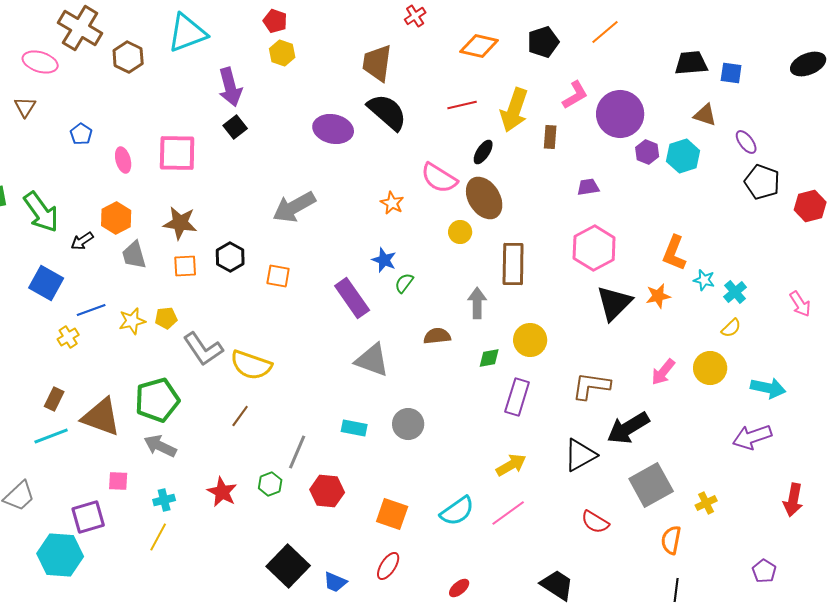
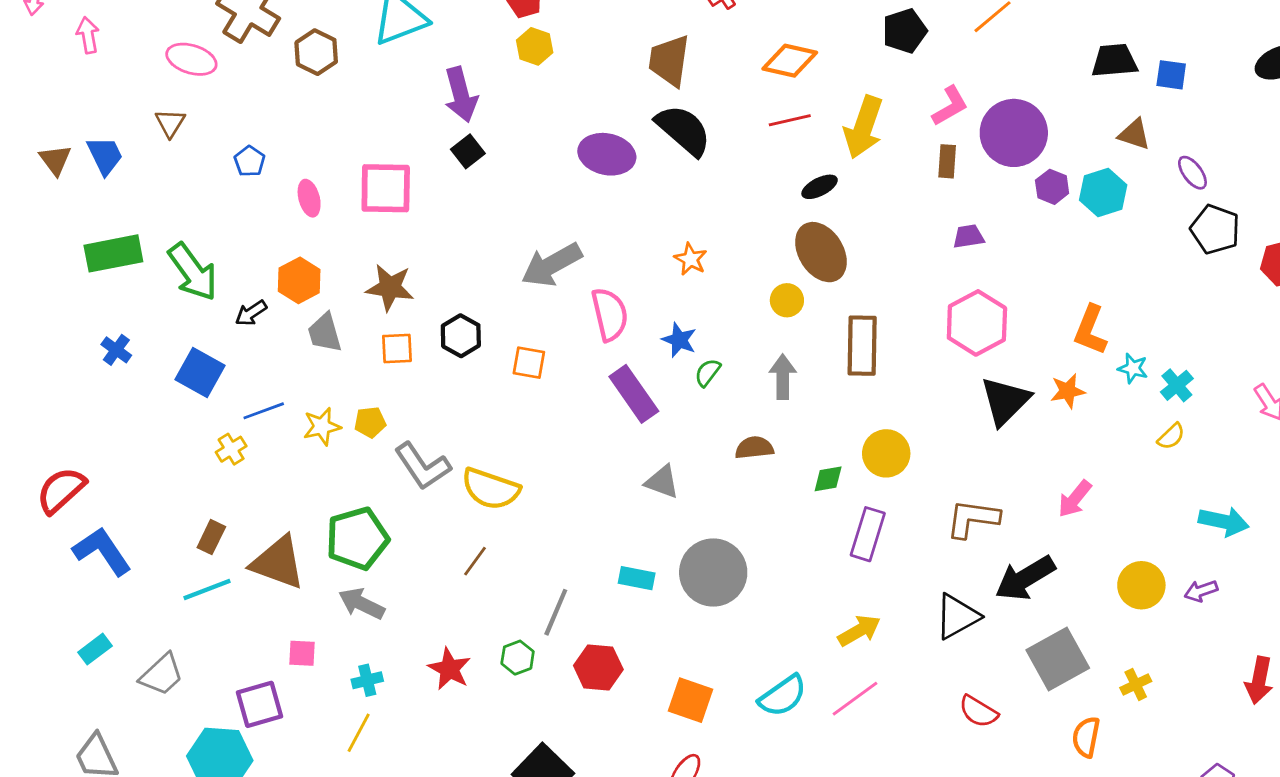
orange diamond: (479, 46) -> (790, 61), moved
brown rectangle: (550, 137) -> (947, 161), moved
black ellipse: (483, 152) -> (820, 187), turned 30
pink semicircle: (439, 178) -> (610, 314), moved, turned -135
gray arrow: (477, 303) -> (783, 377), moved
gray triangle: (372, 360) -> (662, 482), size x0.7
yellow circle: (710, 368) -> (1141, 585), moved
gray circle: (408, 424) -> (713, 572), size x1.5
purple arrow: (752, 437) -> (1201, 591), size x0.6

